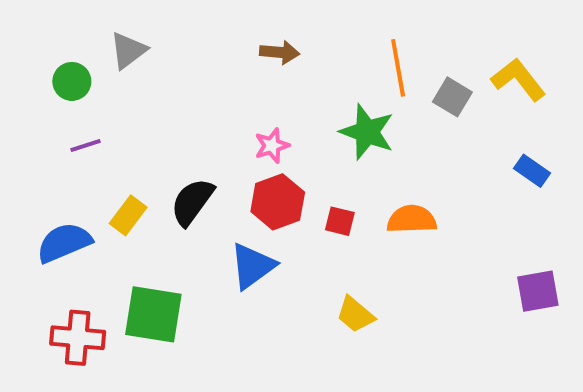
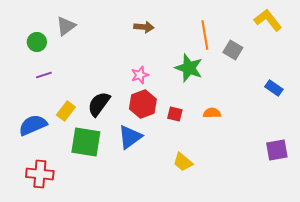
yellow L-shape: (518, 79) -> (268, 20), moved
orange semicircle: (412, 219) -> (212, 113), size x0.7
green square: (153, 314) -> (86, 142), moved

